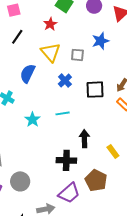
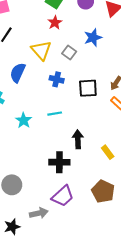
red star: (50, 24) -> (55, 23), moved
gray square: (77, 55) -> (69, 53), turned 32
blue cross: (65, 80) -> (57, 79), turned -32
brown pentagon: (96, 180) -> (103, 191), moved

